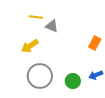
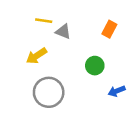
orange rectangle: (95, 43) -> (109, 29), moved
green circle: (73, 81) -> (95, 66), moved

